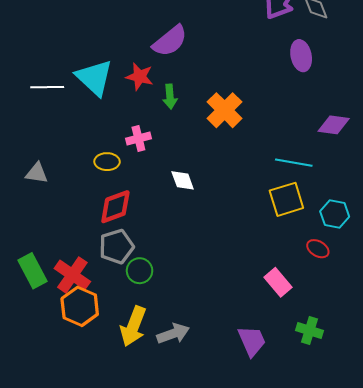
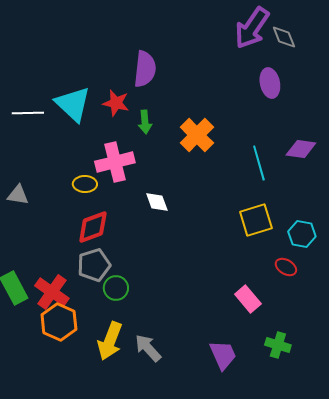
purple semicircle: (170, 41) -> (145, 69), turned -45
pink cross: (138, 139) -> (115, 162), size x1.6
cyan line: (294, 163) -> (259, 163), moved, turned 64
gray arrow: (173, 334) -> (148, 348), turned -112

